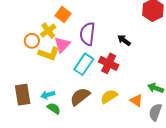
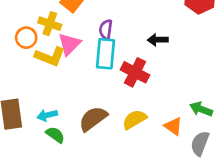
yellow cross: (48, 31) -> (50, 24), turned -35
purple semicircle: (87, 34) -> (106, 29), size x0.6
black arrow: (124, 40) -> (158, 40), turned -40
cyan rectangle: (84, 64) -> (106, 54), moved, turned -30

